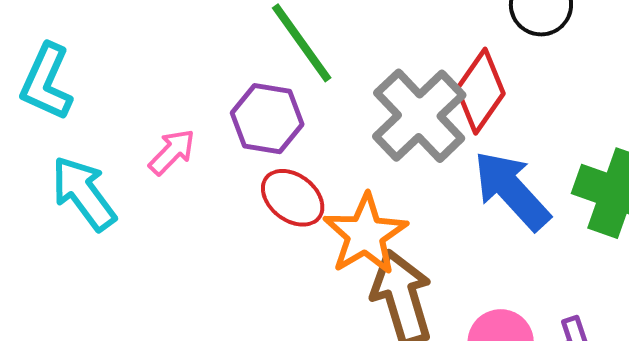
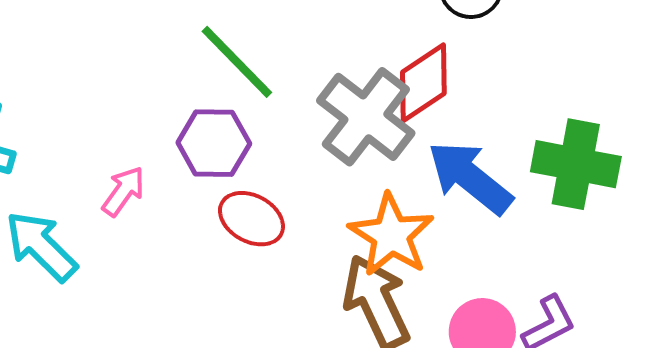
red diamond: (480, 91) -> (423, 83), turned 30
orange star: (365, 234) -> (391, 235), moved

